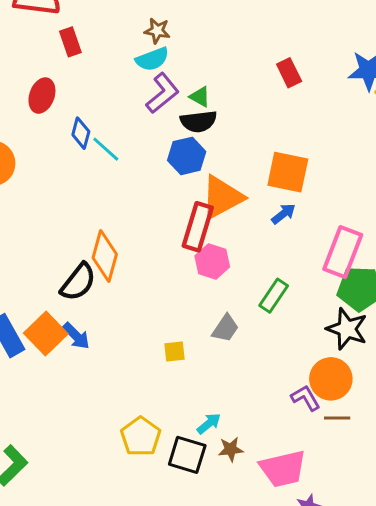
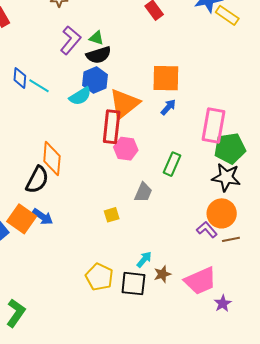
cyan semicircle: (152, 59) -> (80, 96), moved

